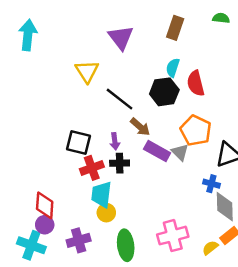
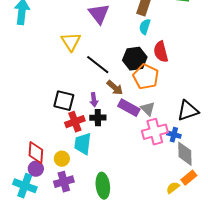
cyan semicircle: (173, 68) -> (145, 27), moved
orange pentagon: (196, 130) -> (146, 77), moved
yellow circle: (106, 213) -> (62, 159), moved
pink cross: (173, 236) -> (155, 132), moved

